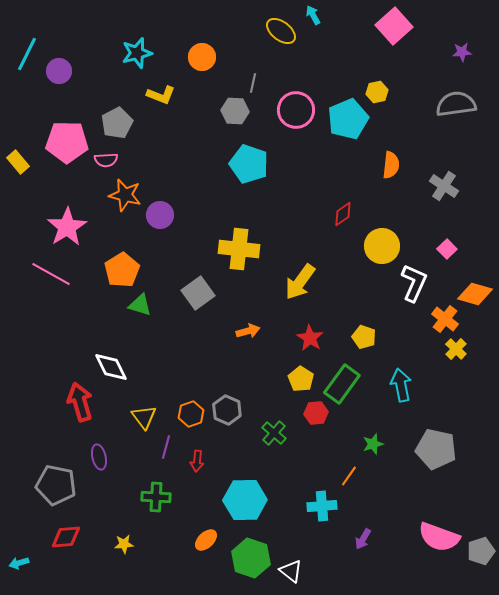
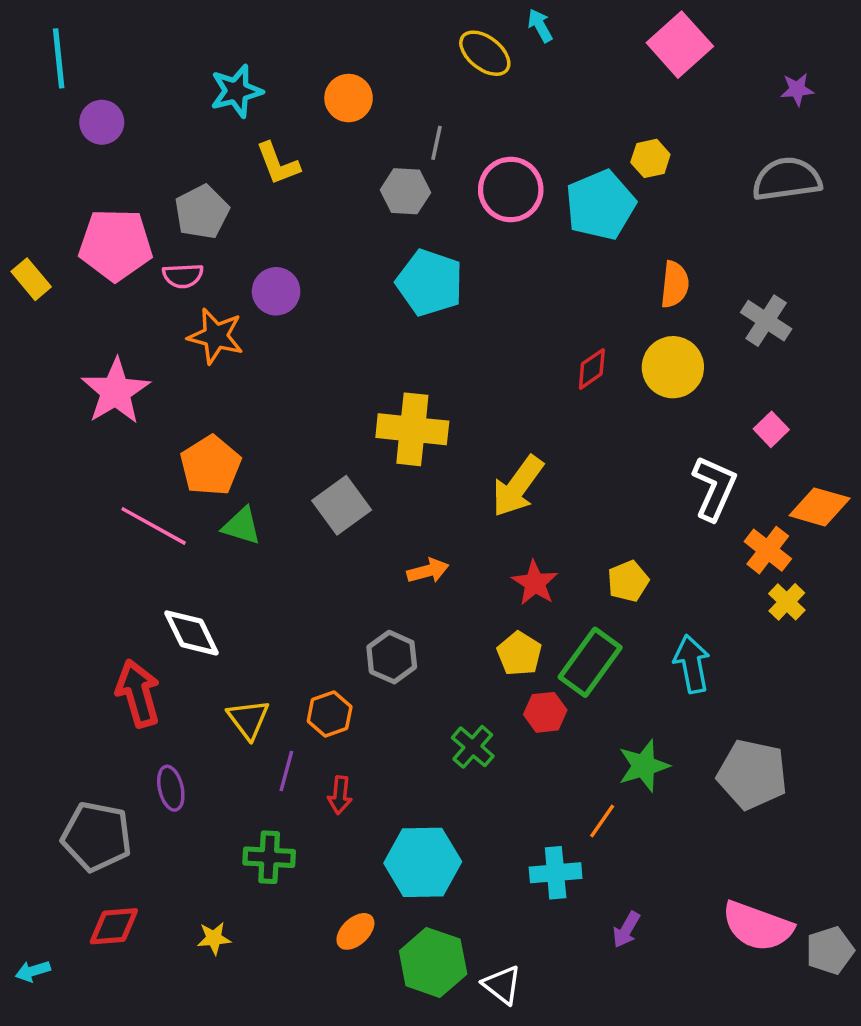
cyan line: (27, 54) -> (59, 58), moved, turned -32
yellow L-shape: (161, 95) -> (278, 164), turned 48
purple circle: (160, 215) -> (276, 291), moved
yellow circle: (382, 246) -> (673, 367), moved
pink line: (51, 274) -> (154, 526), moved
yellow pentagon: (364, 337) -> (628, 581), turned 30
gray hexagon: (227, 410) -> (392, 657), moved
green star: (373, 444) -> (644, 766), size x1.4

